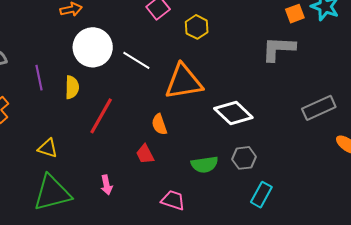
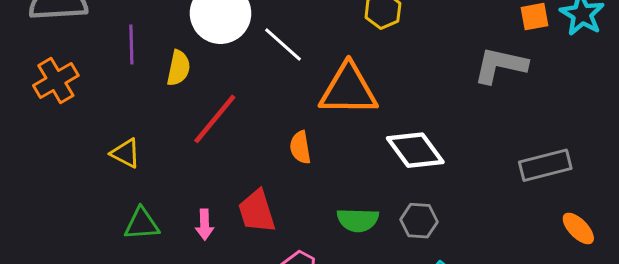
red trapezoid: (145, 154) -> (257, 211), moved, size x1.4
green triangle: (52, 193) -> (142, 224), moved, size x0.6

